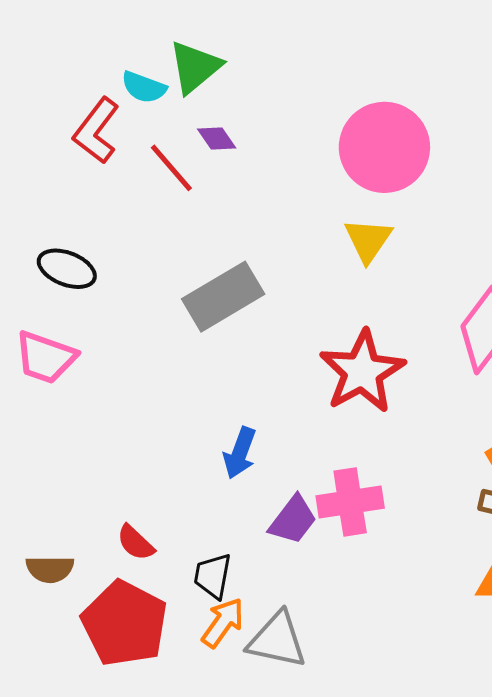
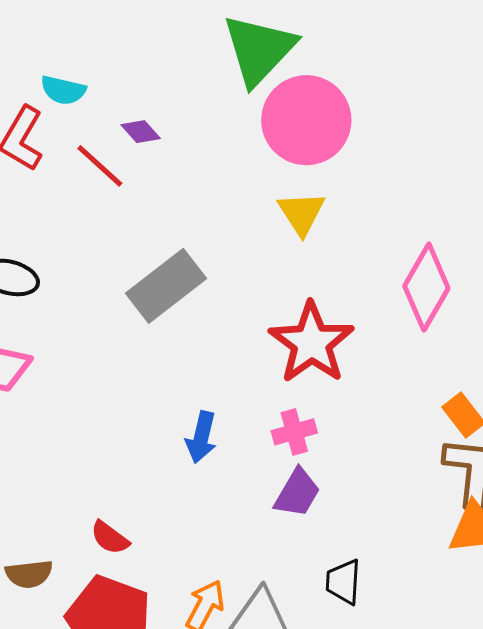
green triangle: (195, 67) -> (259, 50), moved, size x1.4
pink cross: (350, 502) -> (294, 432), moved, size x0.7
purple trapezoid: (293, 520) -> (297, 493), moved
black trapezoid: (213, 576) -> (343, 582), moved

